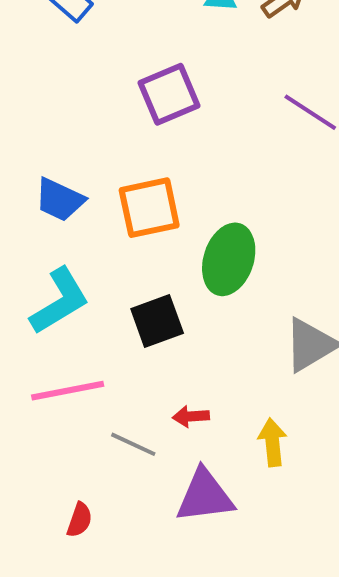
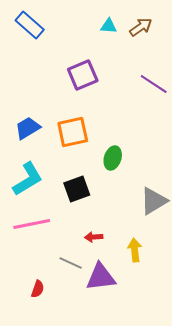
blue trapezoid: (60, 200) -> (28, 128), turned 124
green ellipse: (229, 259) -> (113, 158), size x0.7
gray line: (133, 444) -> (71, 263), moved

